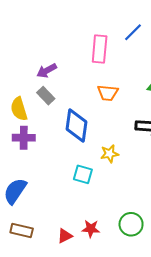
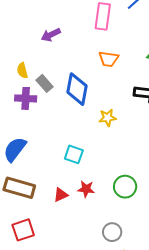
gray rectangle: (46, 96) -> (44, 83), moved
yellow semicircle: (19, 109) -> (22, 70), size x0.7
cyan square: (83, 174) -> (74, 154), moved
brown rectangle: (22, 230) -> (19, 188), size x1.4

